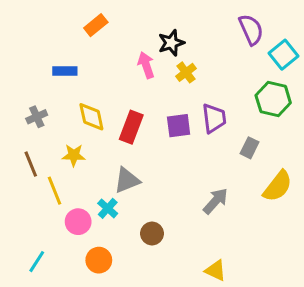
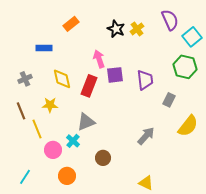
orange rectangle: (96, 25) -> (71, 24), moved
black star: (171, 43) -> (116, 29), turned -30
pink arrow: (146, 65) -> (99, 59), moved
yellow cross: (186, 72) -> (137, 29), moved
purple square: (179, 126) -> (115, 75), moved

